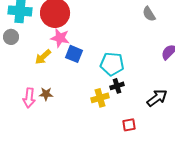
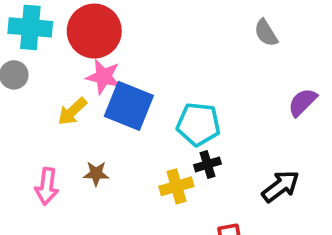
blue square: (74, 54) -> (129, 106), size x1.5
brown star: (46, 94) -> (96, 174), moved

